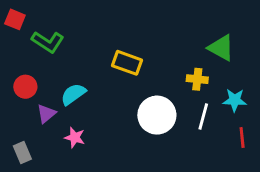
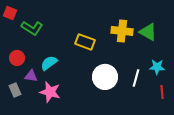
yellow cross: (197, 79) -> (122, 31), moved, size x1.5
purple triangle: (46, 114) -> (31, 76), turned 48
pink star: (75, 138) -> (50, 92), size x1.5
gray rectangle: (22, 152) -> (15, 90), moved

